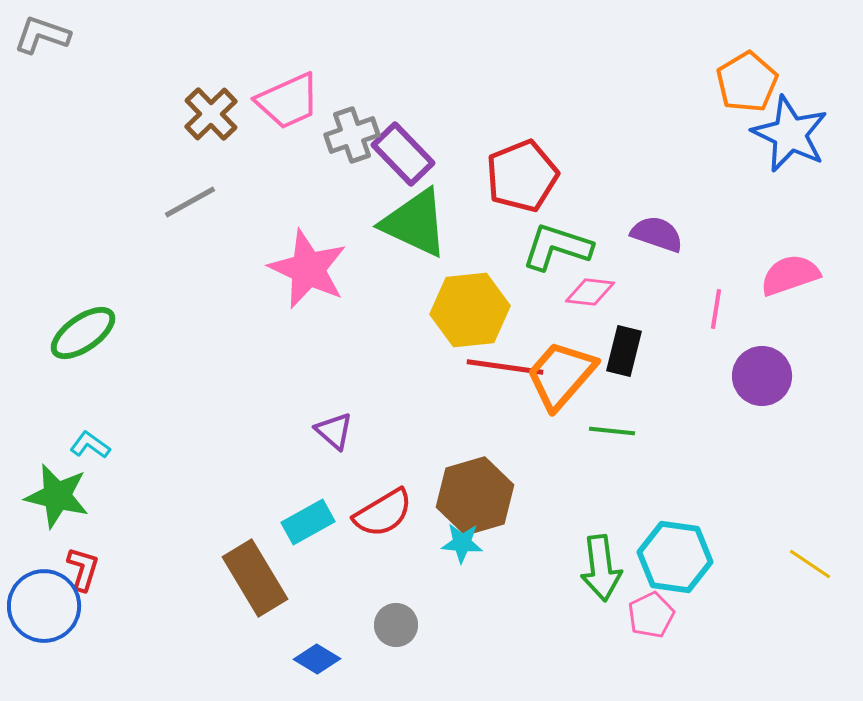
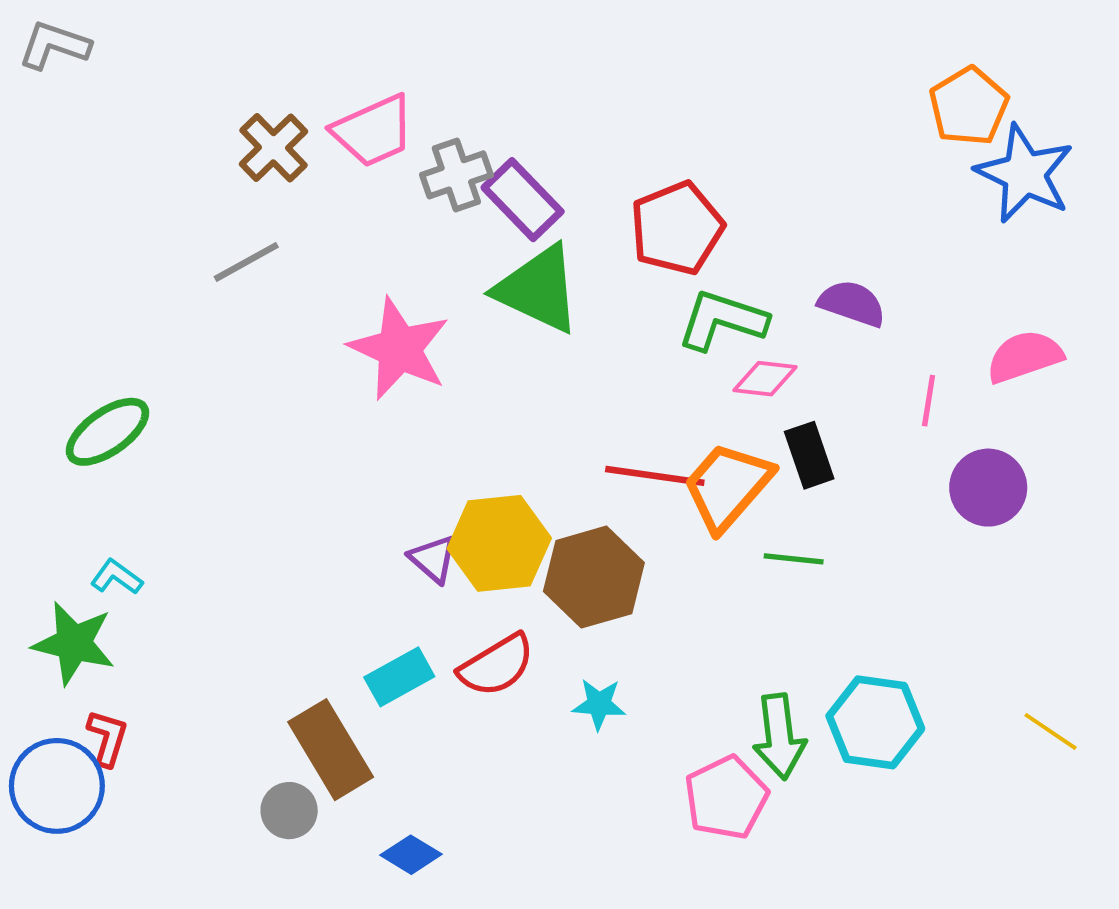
yellow hexagon: (470, 310) -> (499, 543), moved
black rectangle: (624, 351) -> (809, 455), turned -33
brown hexagon: (475, 496) -> (594, 577), moved
pink pentagon: (651, 615) -> (726, 798), moved, size x1.4
gray circle: (396, 625) -> (289, 811), moved

